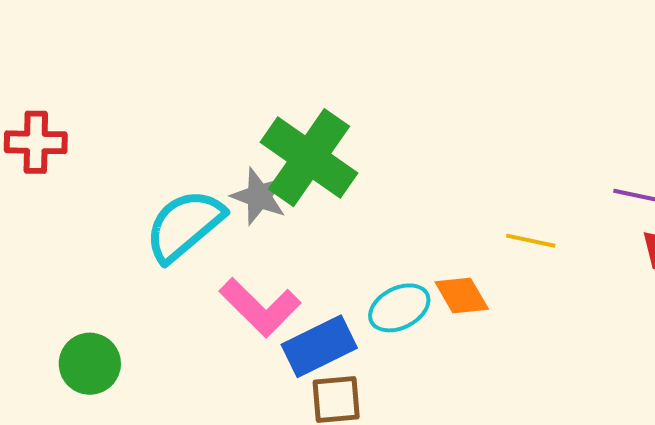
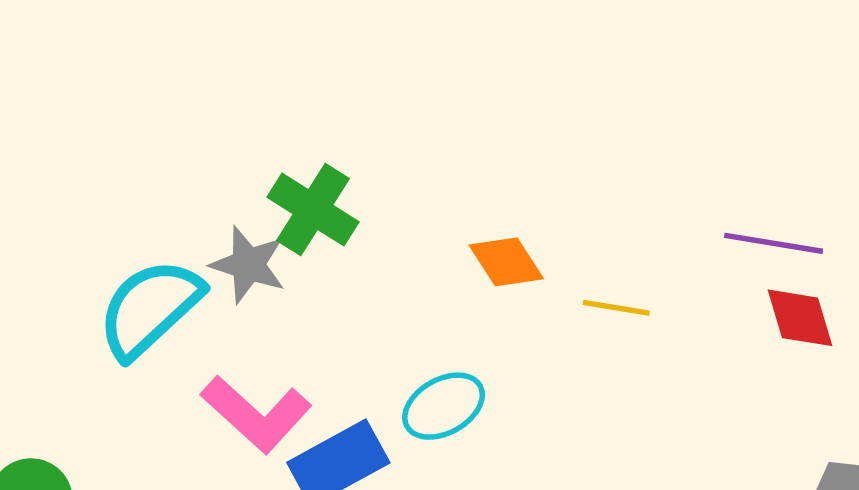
green cross: (309, 158) -> (313, 210), size x0.7
orange diamond: (462, 295) -> (506, 262), moved

